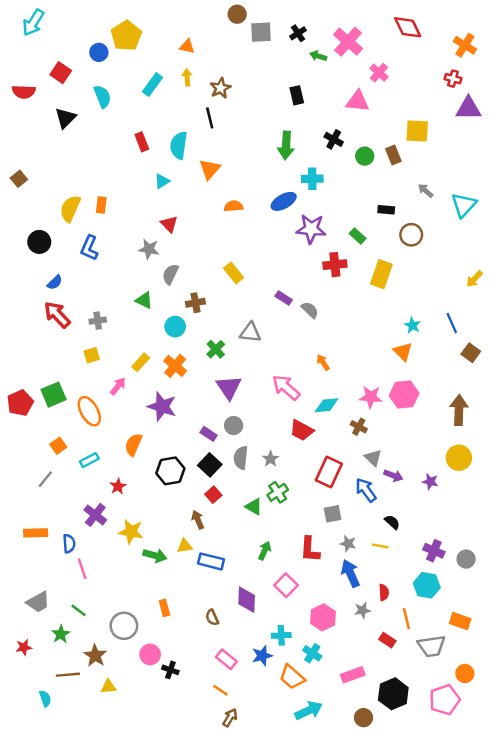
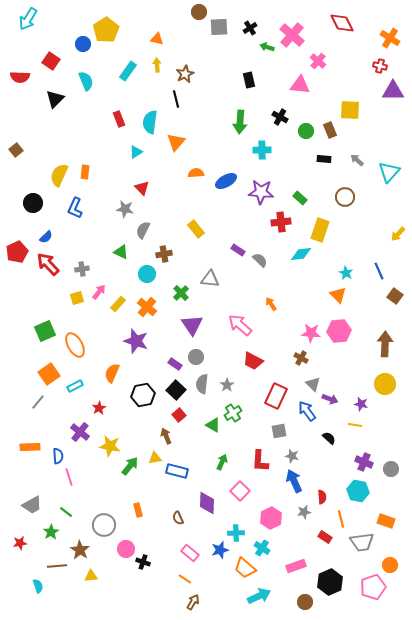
blue ellipse: (284, 201) -> (226, 181), moved
black rectangle: (386, 210) -> (324, 159), moved
pink arrow: (118, 386) -> (99, 292), moved
red pentagon: (20, 403) -> (17, 252), moved
cyan diamond: (327, 405) -> (301, 254), moved
orange square: (58, 446) -> (49, 374), size x1.5
yellow line: (380, 546) -> (355, 425), moved
green arrow: (155, 555) -> (130, 466), turned -66

